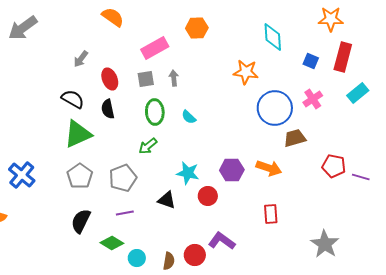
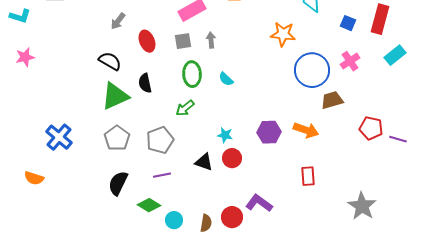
black semicircle: (108, 109) -> (145, 83), moved
cyan star: (188, 173) -> (225, 135), size x0.7
red circle: (208, 196) -> (232, 158), moved

